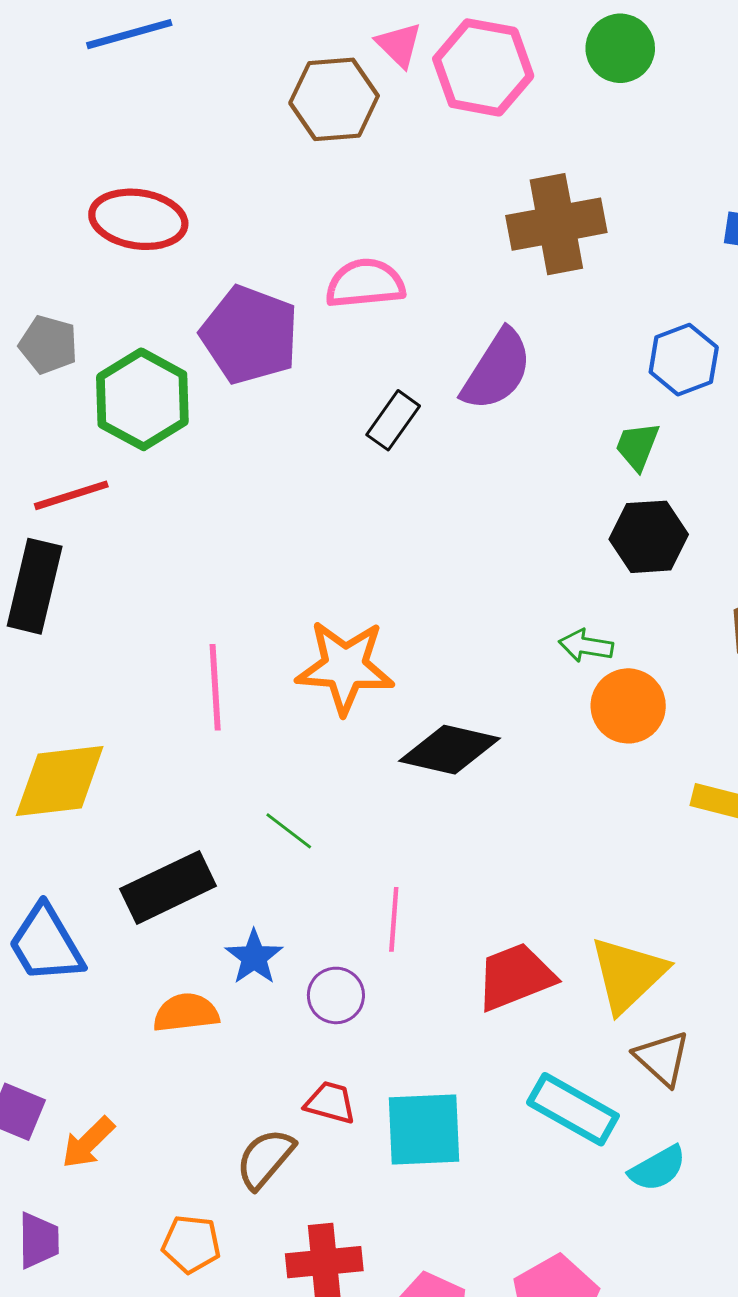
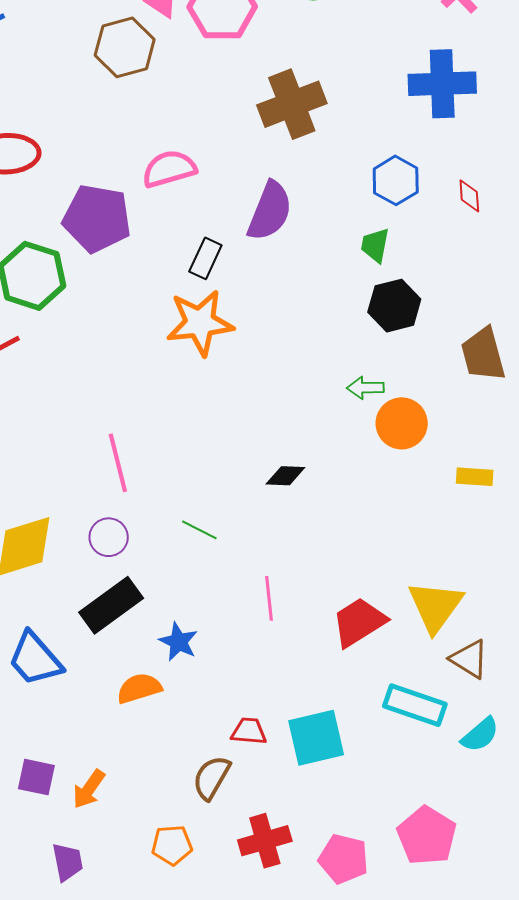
orange star: (345, 667) -> (200, 323), moved
black diamond: (450, 750) -> (285, 476), size x0.6
green line: (289, 831) -> (199, 530), moved
purple circle: (336, 995) -> (109, 537), moved

